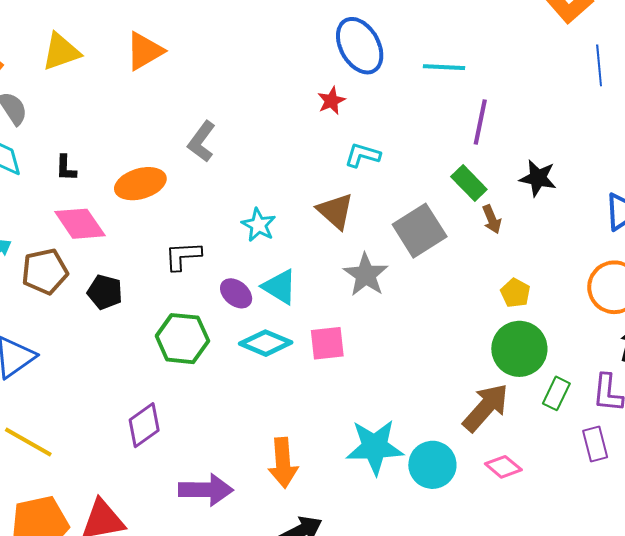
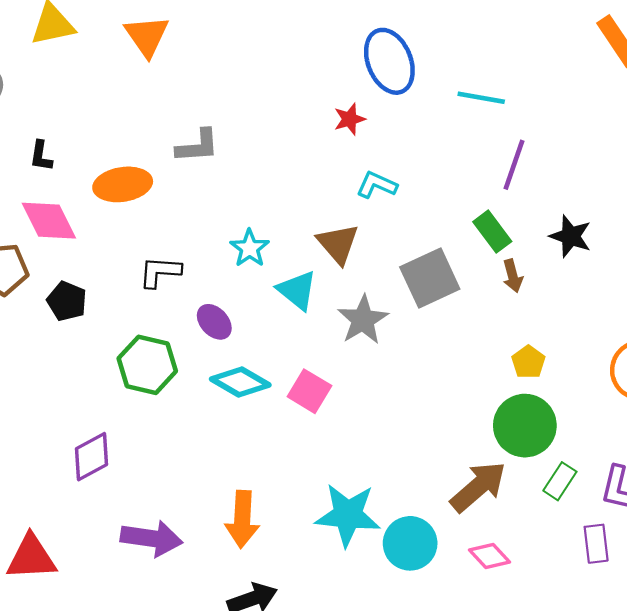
orange triangle: (145, 51) -> (147, 36), turned -42
gray L-shape: (202, 142) -> (198, 146), turned -138
cyan triangle: (280, 287) -> (297, 290), moved
pink square: (327, 343) -> (309, 391), turned 30

